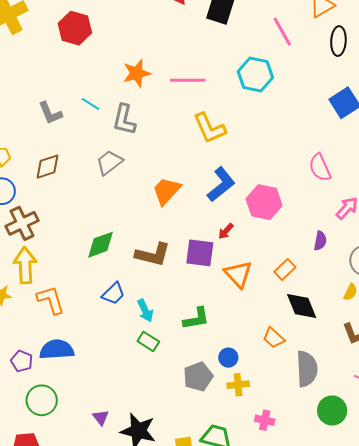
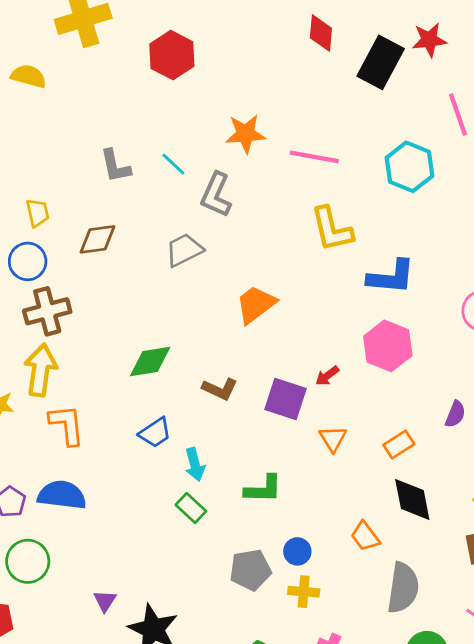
blue L-shape: (221, 184) -> (391, 277), moved, turned 33
brown L-shape: (153, 255) -> (220, 389), size x0.7
orange triangle: (238, 274) -> (333, 439), size x0.7

